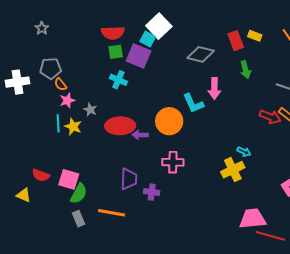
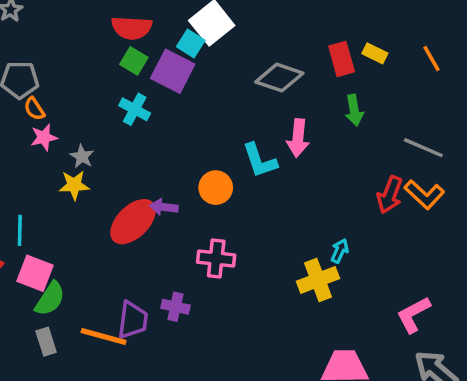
green square: (116, 52) -> (134, 61), turned 35
red arrow: (270, 117) -> (390, 195), turned 85
orange circle: (169, 121) -> (216, 188), size x0.7
cyan line: (58, 123) -> (20, 230), moved
yellow star: (73, 126) -> (74, 185), moved, turned -30
red ellipse: (120, 126) -> (133, 222), moved, turned -48
cyan arrow: (244, 152) -> (340, 251), turned -96
purple trapezoid: (129, 179) -> (133, 320), moved

